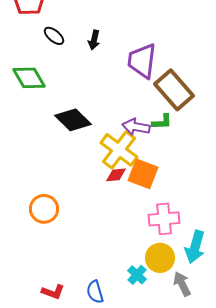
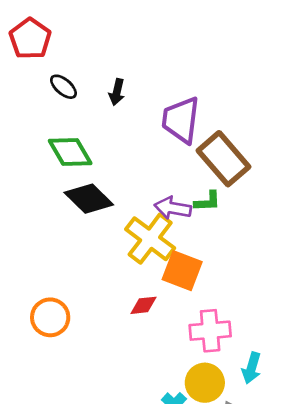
green diamond: (29, 78) -> (70, 152), moved
red diamond: (116, 175) -> (143, 305), moved
cyan arrow: (195, 247) -> (251, 368), size x0.7

